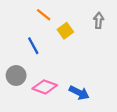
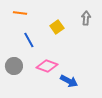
orange line: (44, 15) -> (20, 13), moved, turned -32
pink diamond: (45, 87) -> (47, 66), moved

